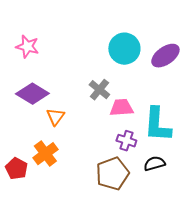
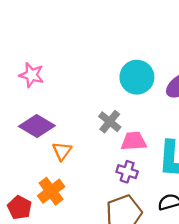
purple cross: (126, 141) -> (127, 172), moved

